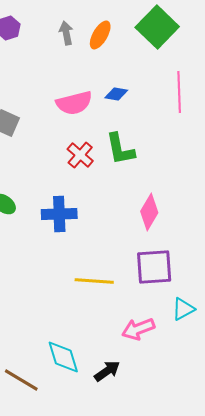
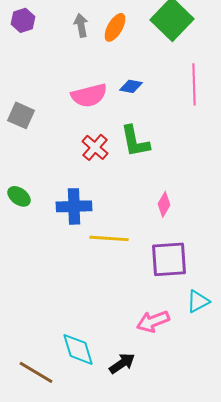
pink diamond: (149, 212) -> (164, 204), size x0.7
yellow line: (94, 281) -> (109, 238), moved

